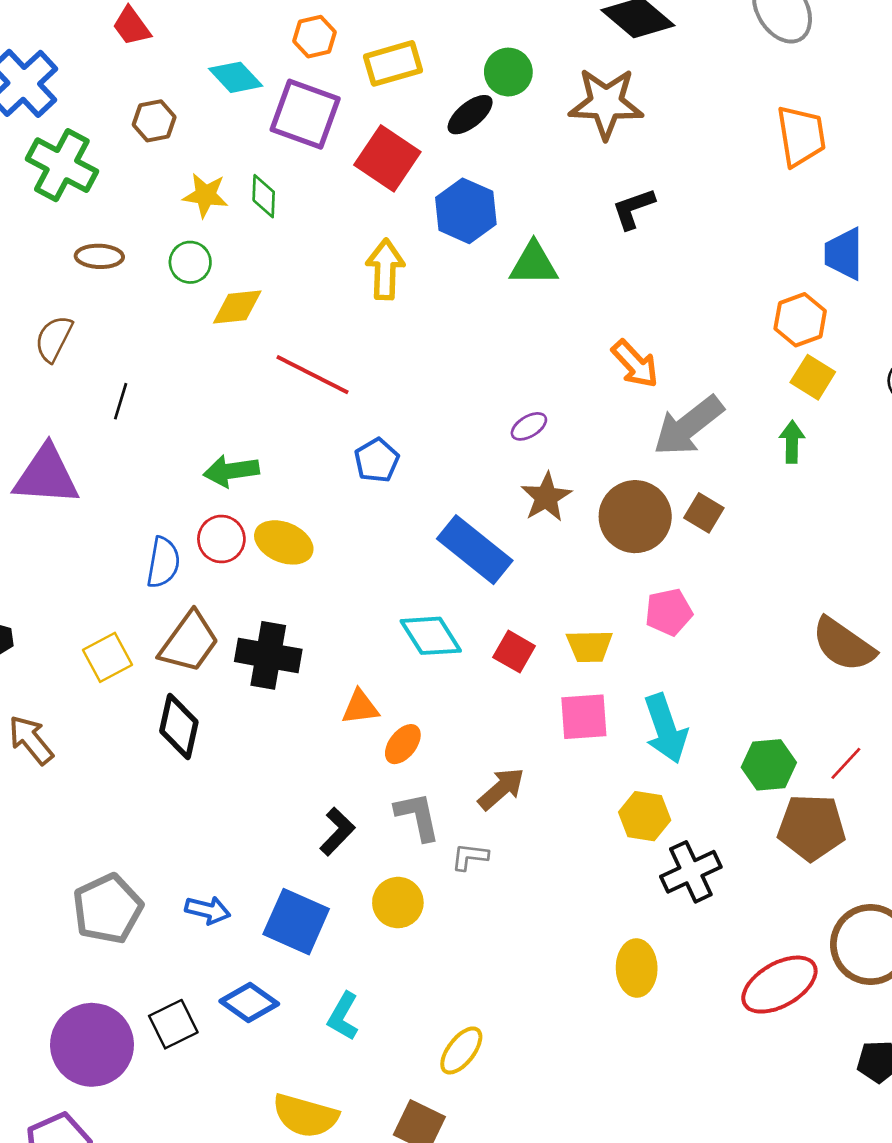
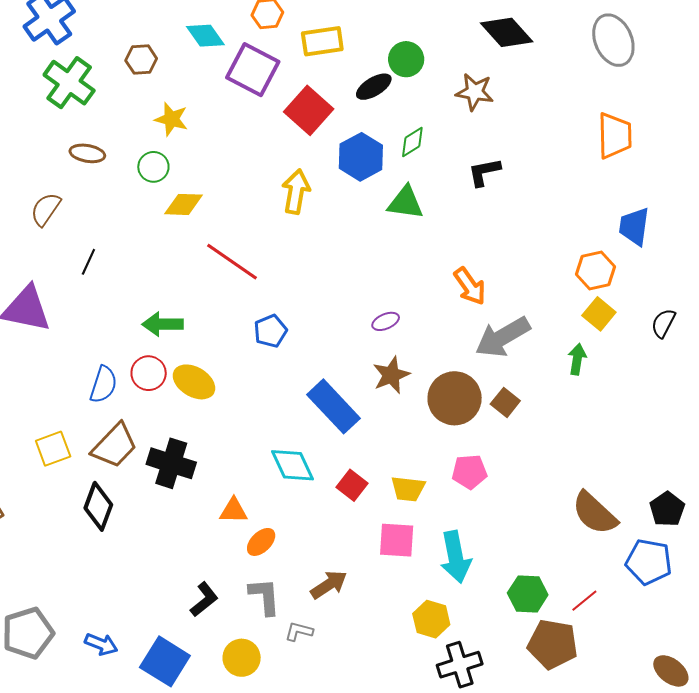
brown star: (606, 103) -> (475, 92), size x0.7
green diamond: (264, 196) -> (412, 142), moved, turned 48

